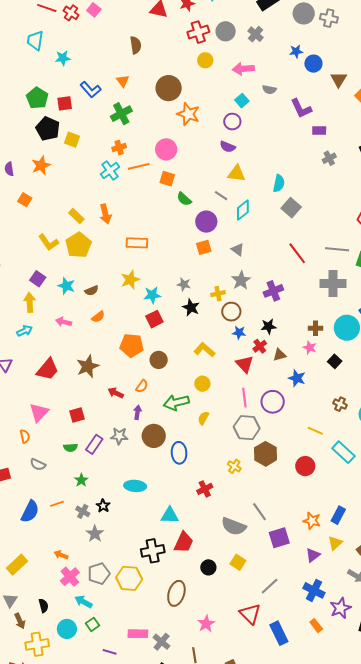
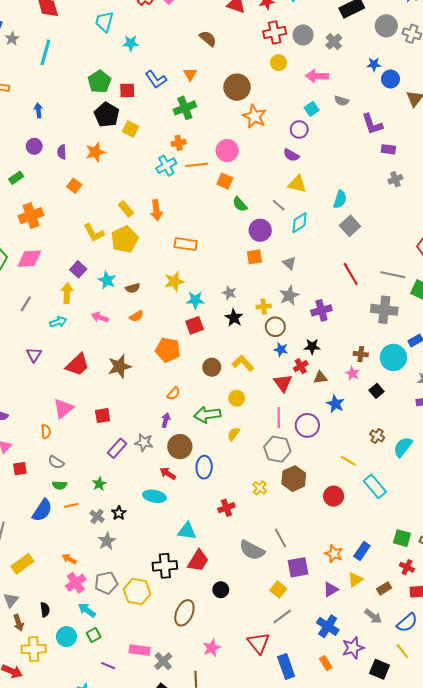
brown semicircle: (136, 45) -> (208, 39), turned -48
brown circle: (159, 360) -> (212, 367), moved
red arrow: (116, 393) -> (168, 473), moved
green semicircle: (70, 448) -> (60, 485), moved
yellow square: (238, 562) -> (278, 589), moved

